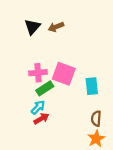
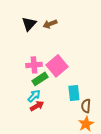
pink square: (64, 74) -> (57, 66), turned 30
cyan rectangle: (92, 86) -> (74, 93), moved

